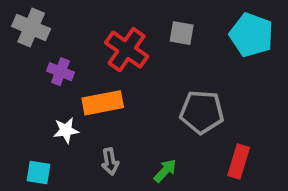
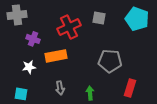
gray cross: (31, 28) -> (17, 15), turned -30
red cross: (127, 50) -> (69, 27), turned 30
white star: (66, 130) -> (29, 67), moved
green arrow: (165, 171) -> (90, 93), turned -48

